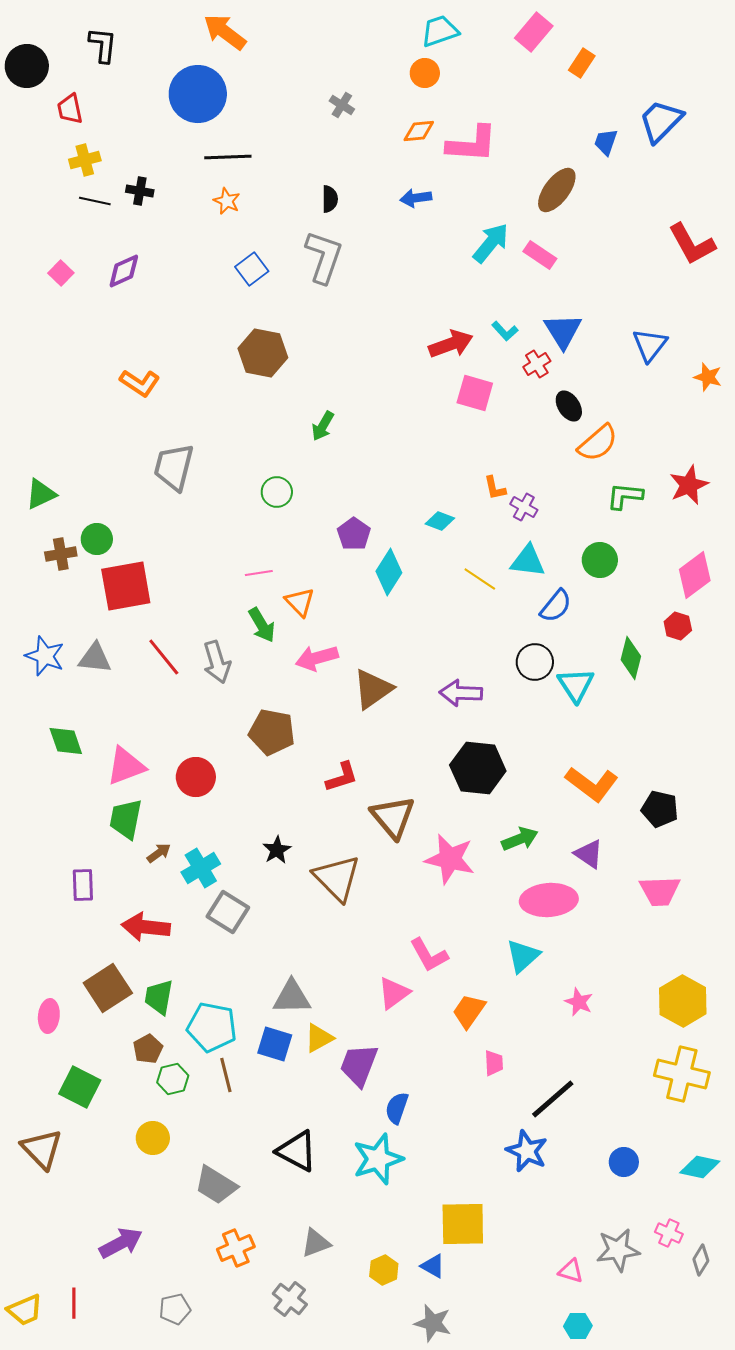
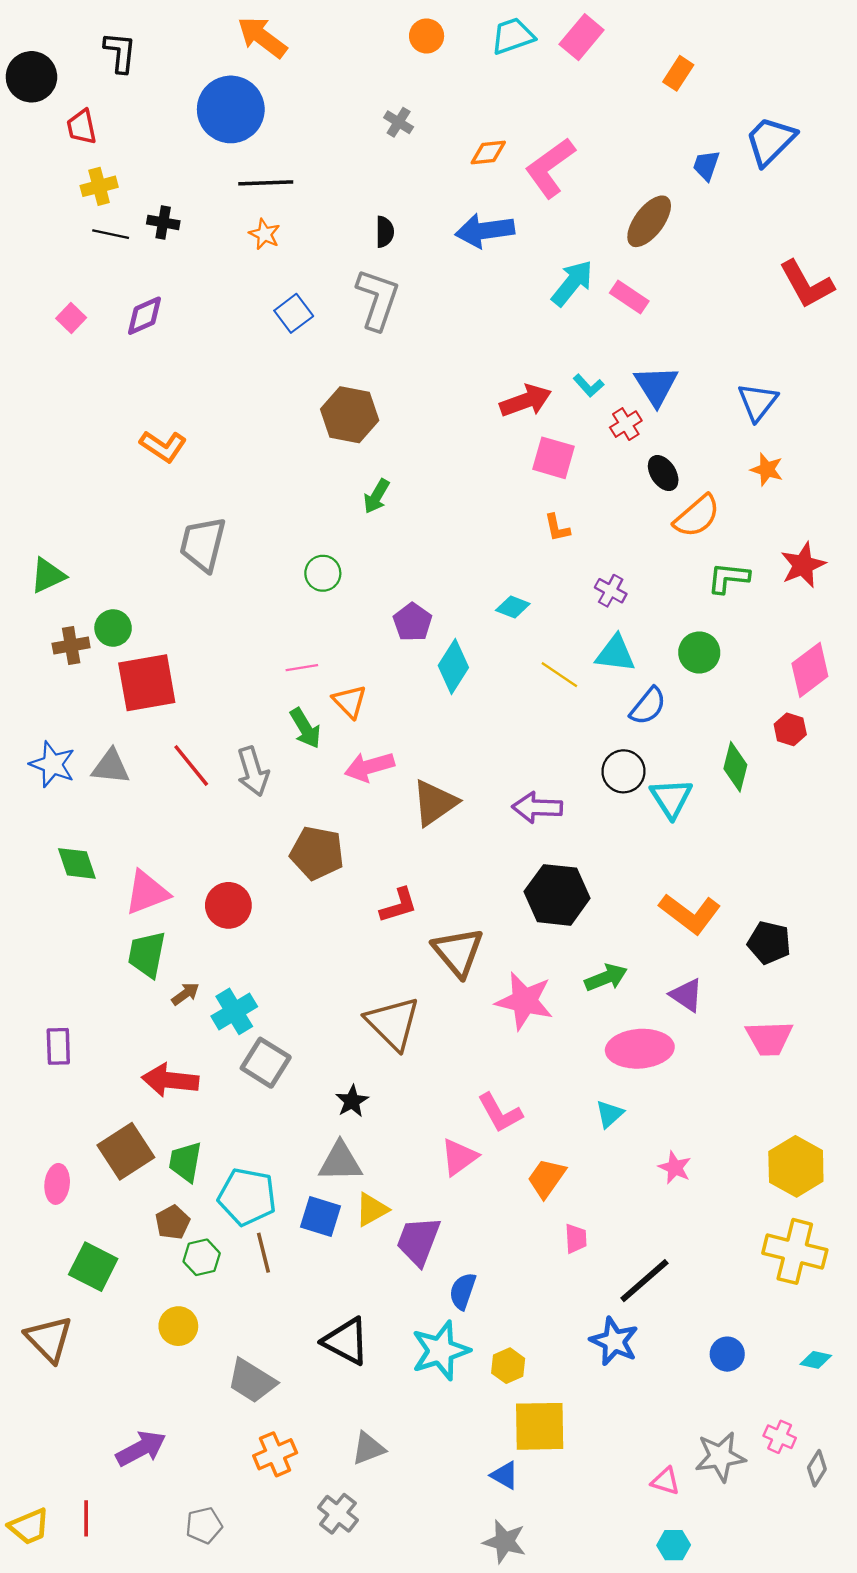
pink rectangle: (534, 32) -> (582, 37), moved
orange circle: (425, 73) -> (427, 36), moved
pink L-shape: (472, 144) -> (550, 168), turned 140
blue arrow: (416, 198) -> (485, 231), size x1.6
brown hexagon: (263, 353) -> (350, 415), moved
orange star: (708, 377) -> (767, 470), moved
orange L-shape: (495, 488) -> (557, 528), moved
black star: (277, 850) -> (352, 1101), moved
purple rectangle: (83, 885) -> (58, 1046), moved
cyan triangle: (523, 956) -> (610, 1114), size x0.7
cyan diamond: (700, 1167) -> (816, 1360), size x0.7
yellow hexagon: (384, 1270) -> (508, 1366), moved

